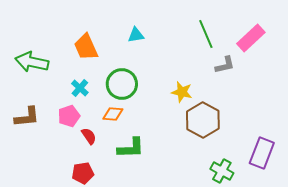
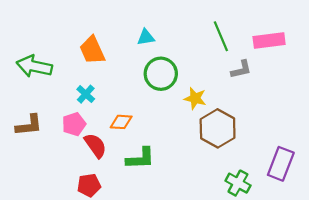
pink rectangle: (251, 38) -> (269, 41), turned 36
green circle: (122, 84) -> (161, 74), moved
red semicircle: (89, 136) -> (95, 146), size x1.4

